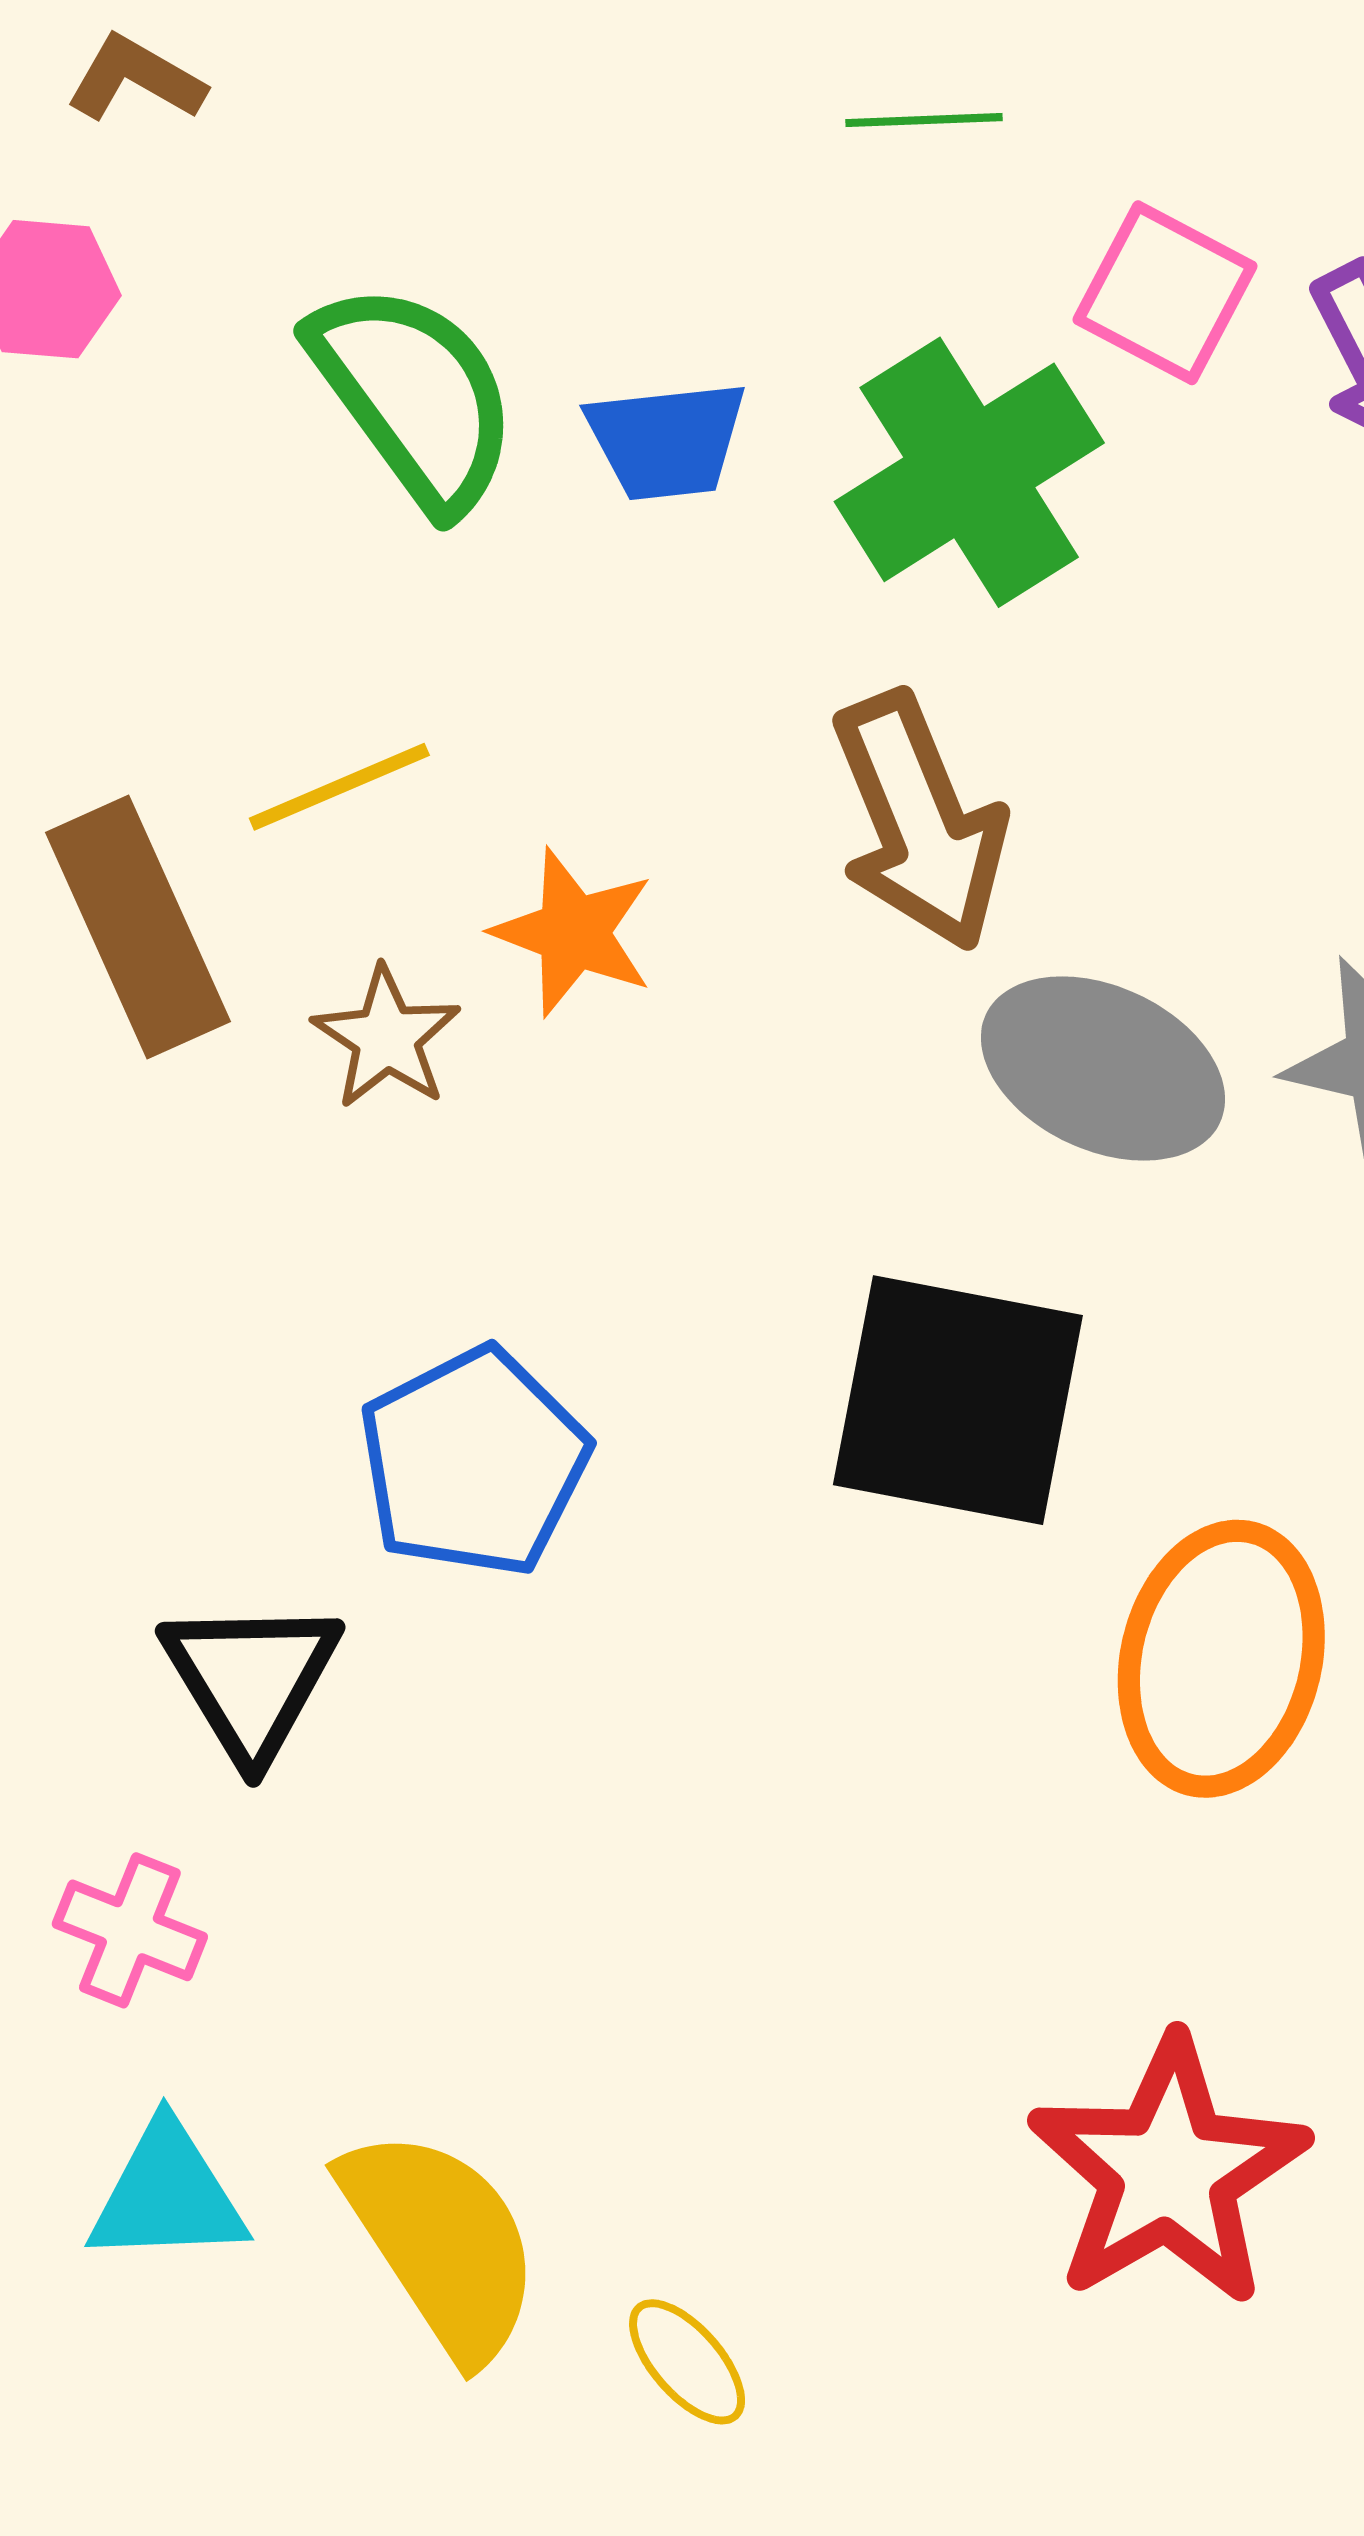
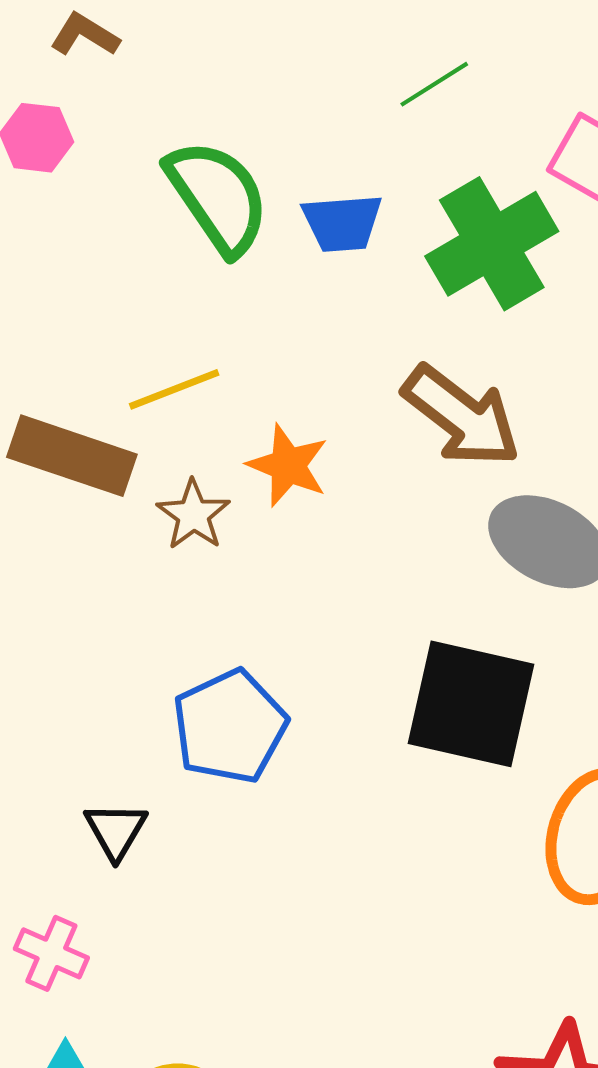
green line: (924, 120) -> (434, 84), moved, turned -32
brown arrow: (919, 821) -> (461, 416), turned -32
brown rectangle: (138, 927) -> (72, 456), turned -49
black triangle: (251, 1679) -> (116, 831), size x0.7

